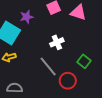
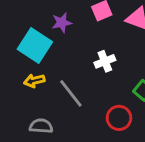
gray line: (48, 66) -> (71, 93), moved

